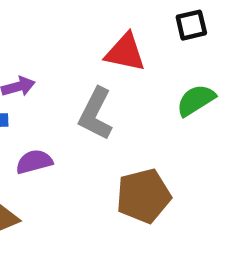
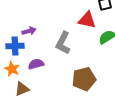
red triangle: (125, 52) -> (87, 20), moved

